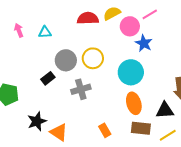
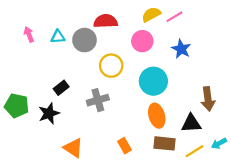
yellow semicircle: (112, 13) -> (151, 14), moved
pink circle: (130, 26) -> (142, 41), moved
blue star: (144, 43) -> (181, 49), moved
gray circle: (66, 60) -> (84, 40), moved
black star: (37, 121) -> (49, 113), moved

